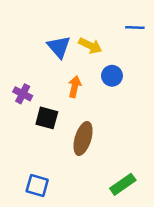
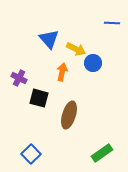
yellow arrow: (90, 46) -> (76, 49), moved
blue square: (37, 186) -> (31, 154), turned 30

